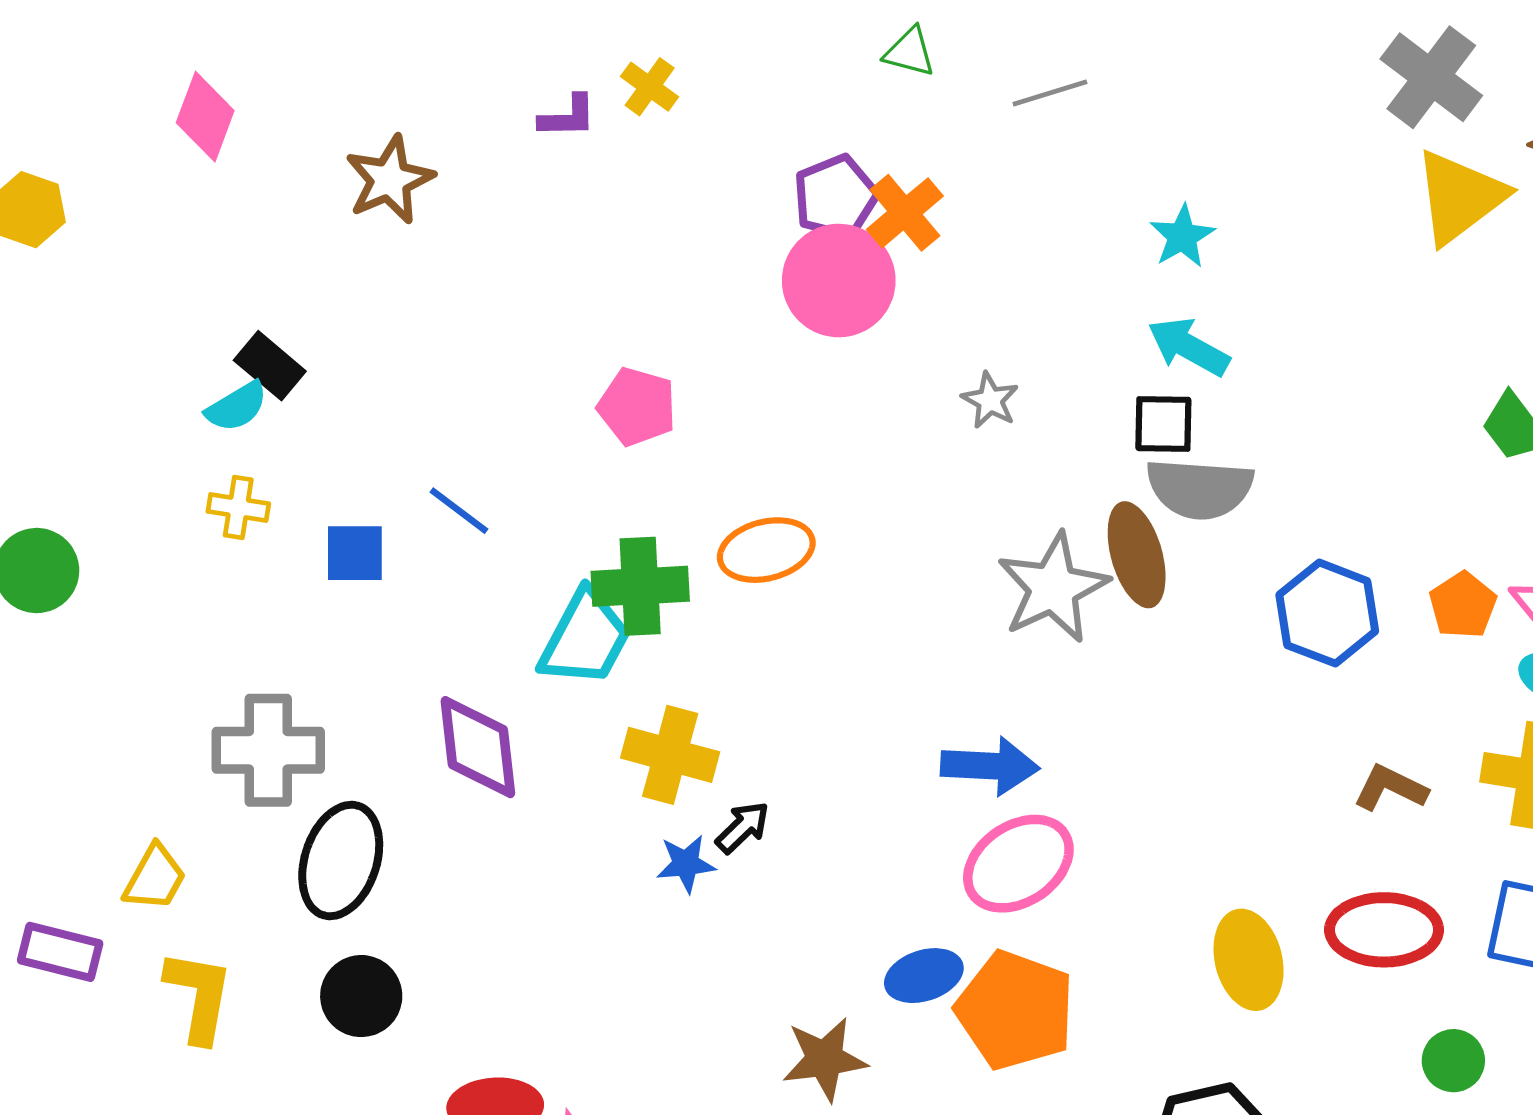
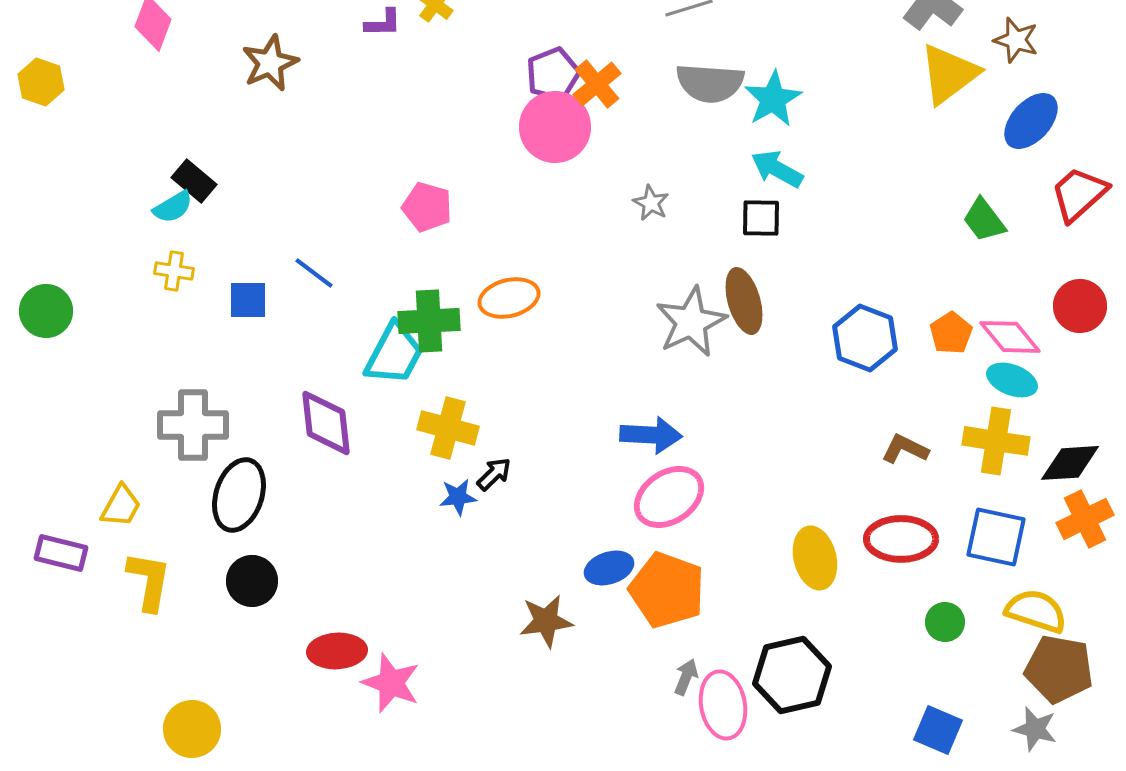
cyan star: (1182, 236) -> (773, 99), size x1.4
gray semicircle: (1200, 489) -> (710, 83), moved

